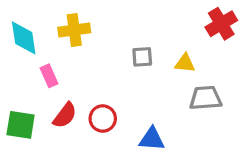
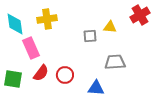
yellow triangle: (185, 63) -> (110, 27), moved
pink rectangle: (49, 76) -> (31, 48), size x1.5
gray trapezoid: (205, 98) -> (115, 62), moved

